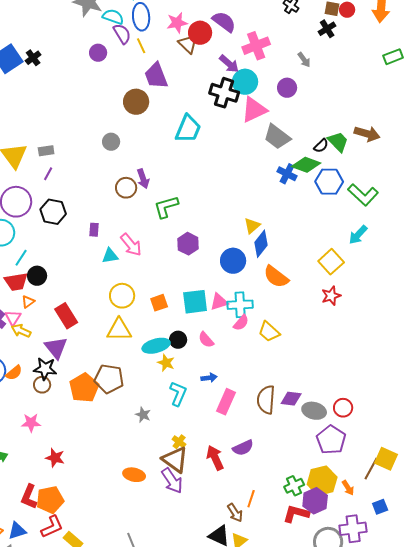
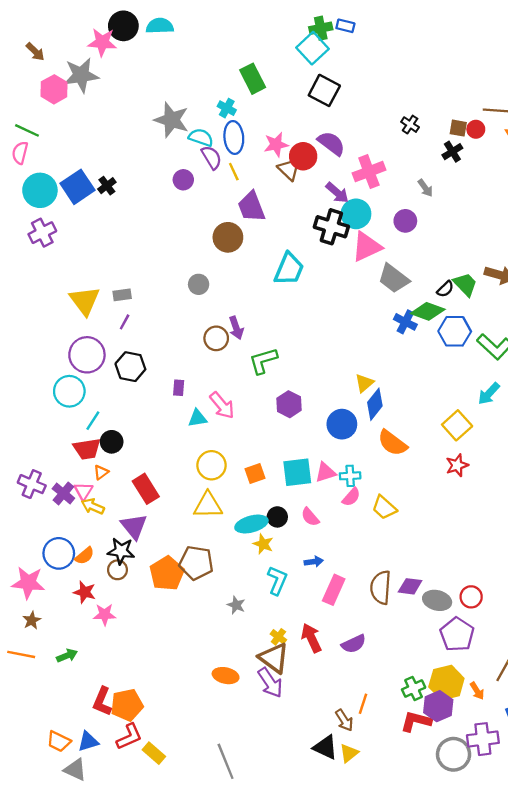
cyan cross: (240, 305) -> (350, 476), size x0.7
red star: (55, 458) -> (85, 592), moved
red arrow: (215, 458) -> (311, 638), moved

